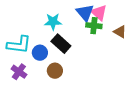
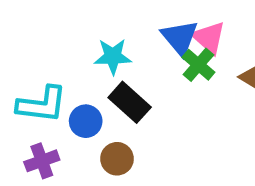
green cross: (94, 26) -> (198, 65), turned 35
purple cross: (19, 72) -> (42, 161), turned 35

